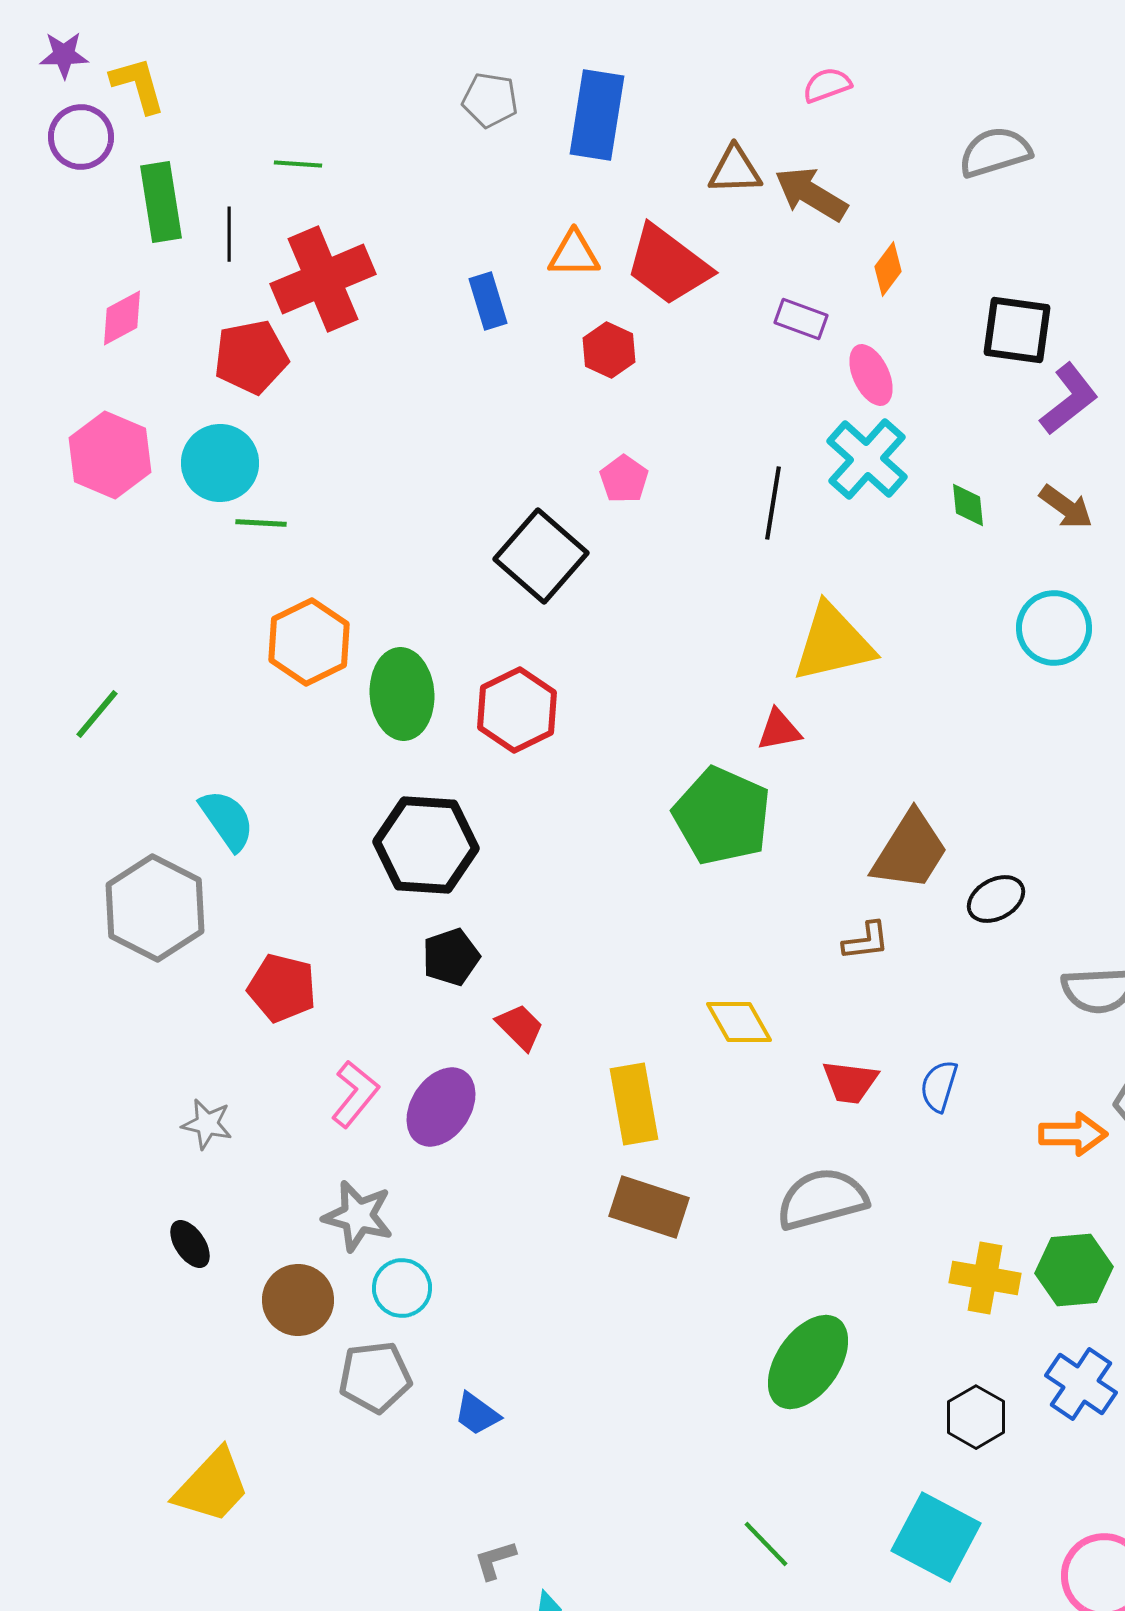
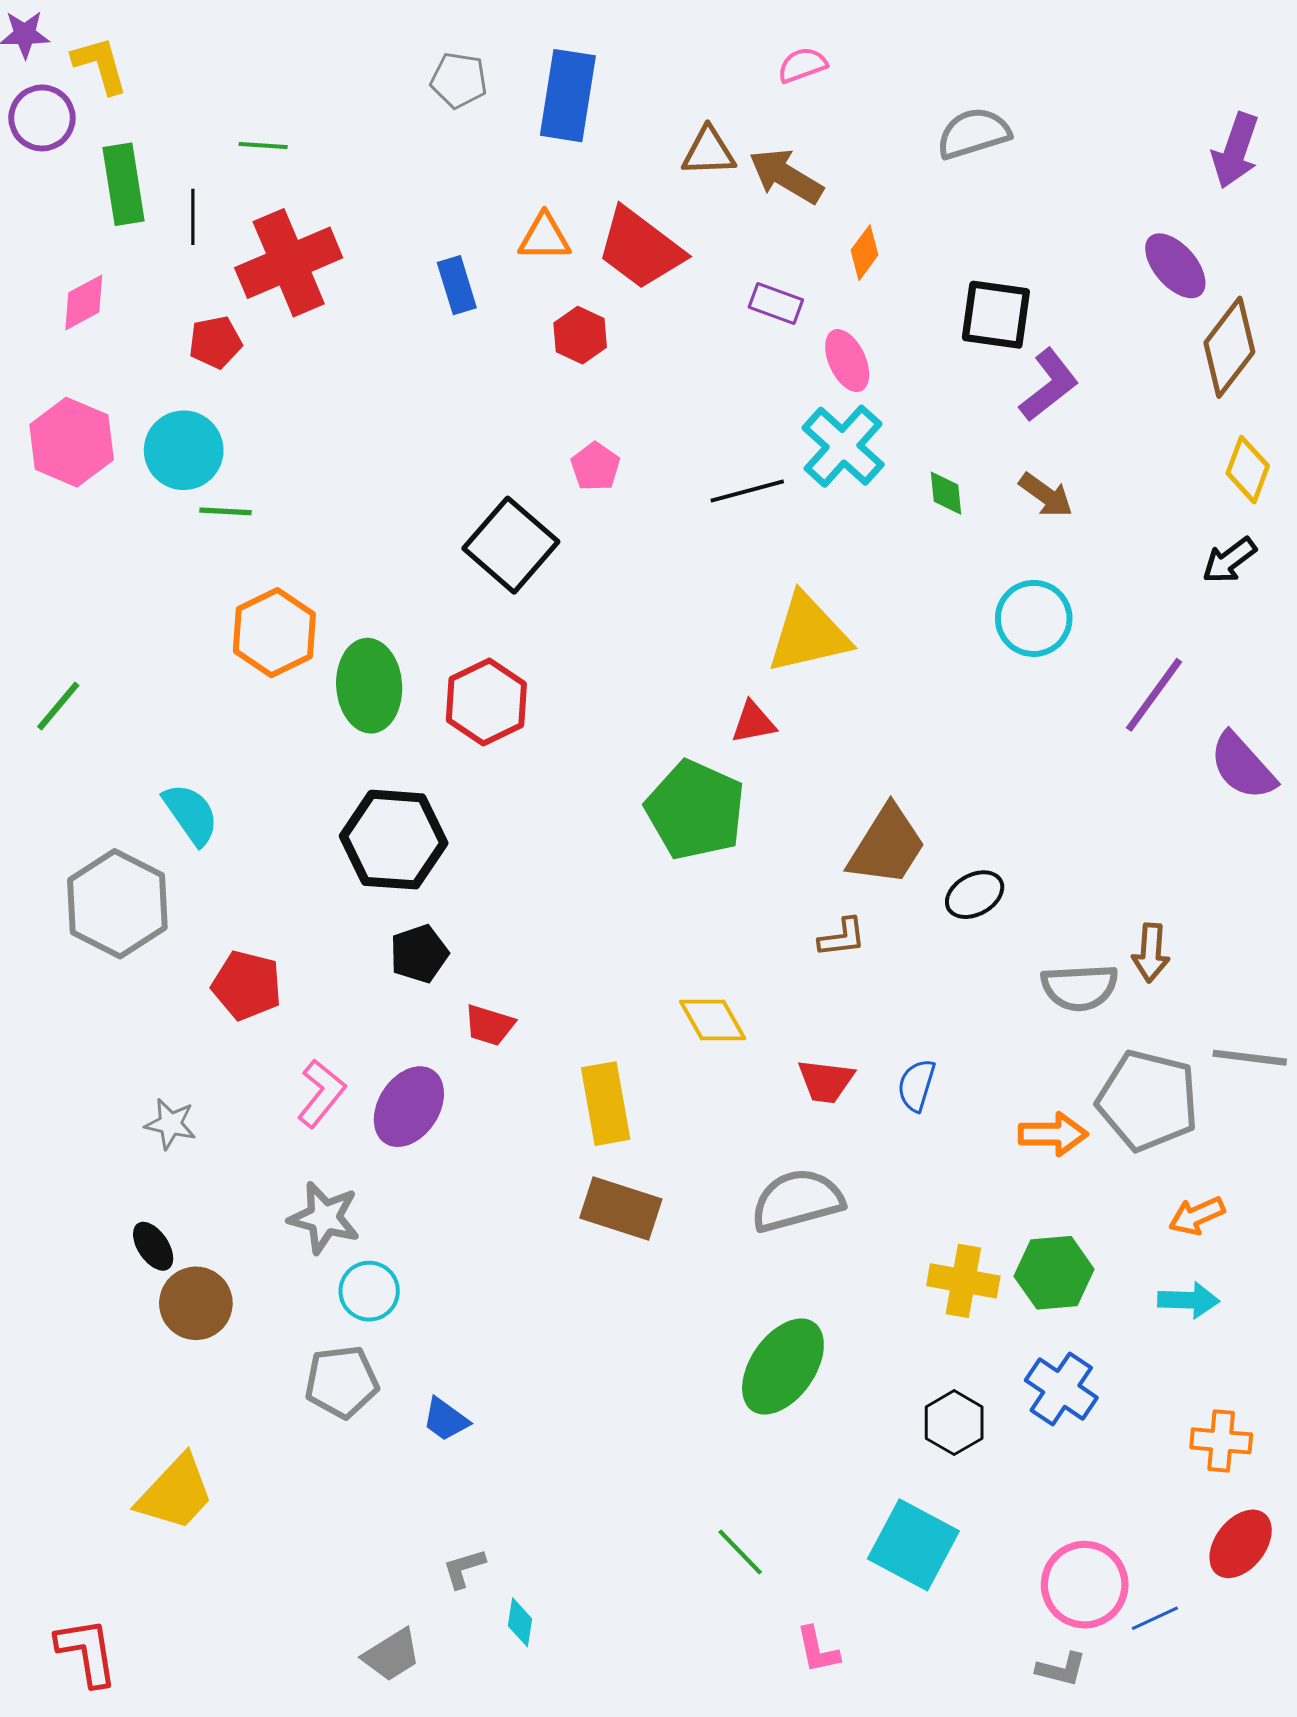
red pentagon: (251, 357) -> (215, 342), size x0.7
black line: (773, 503) -> (747, 491), turned 66
red trapezoid: (520, 1027) -> (489, 1025), turned 152
brown circle: (298, 1300) -> (196, 1303), moved

